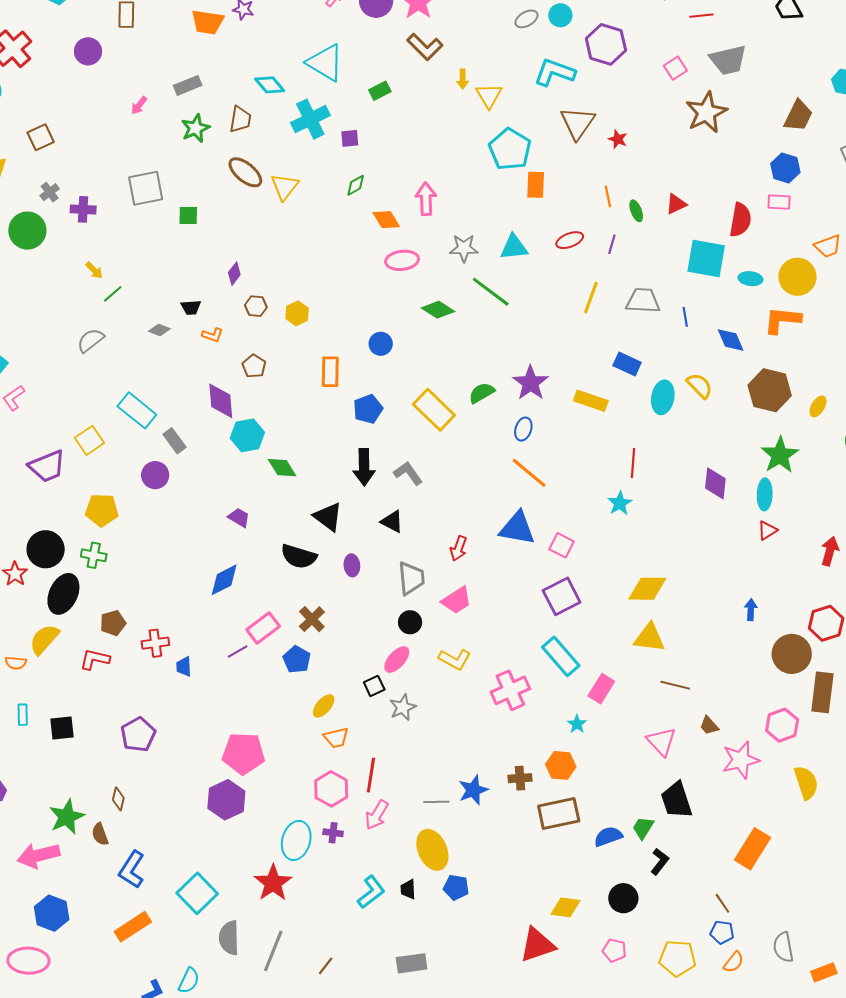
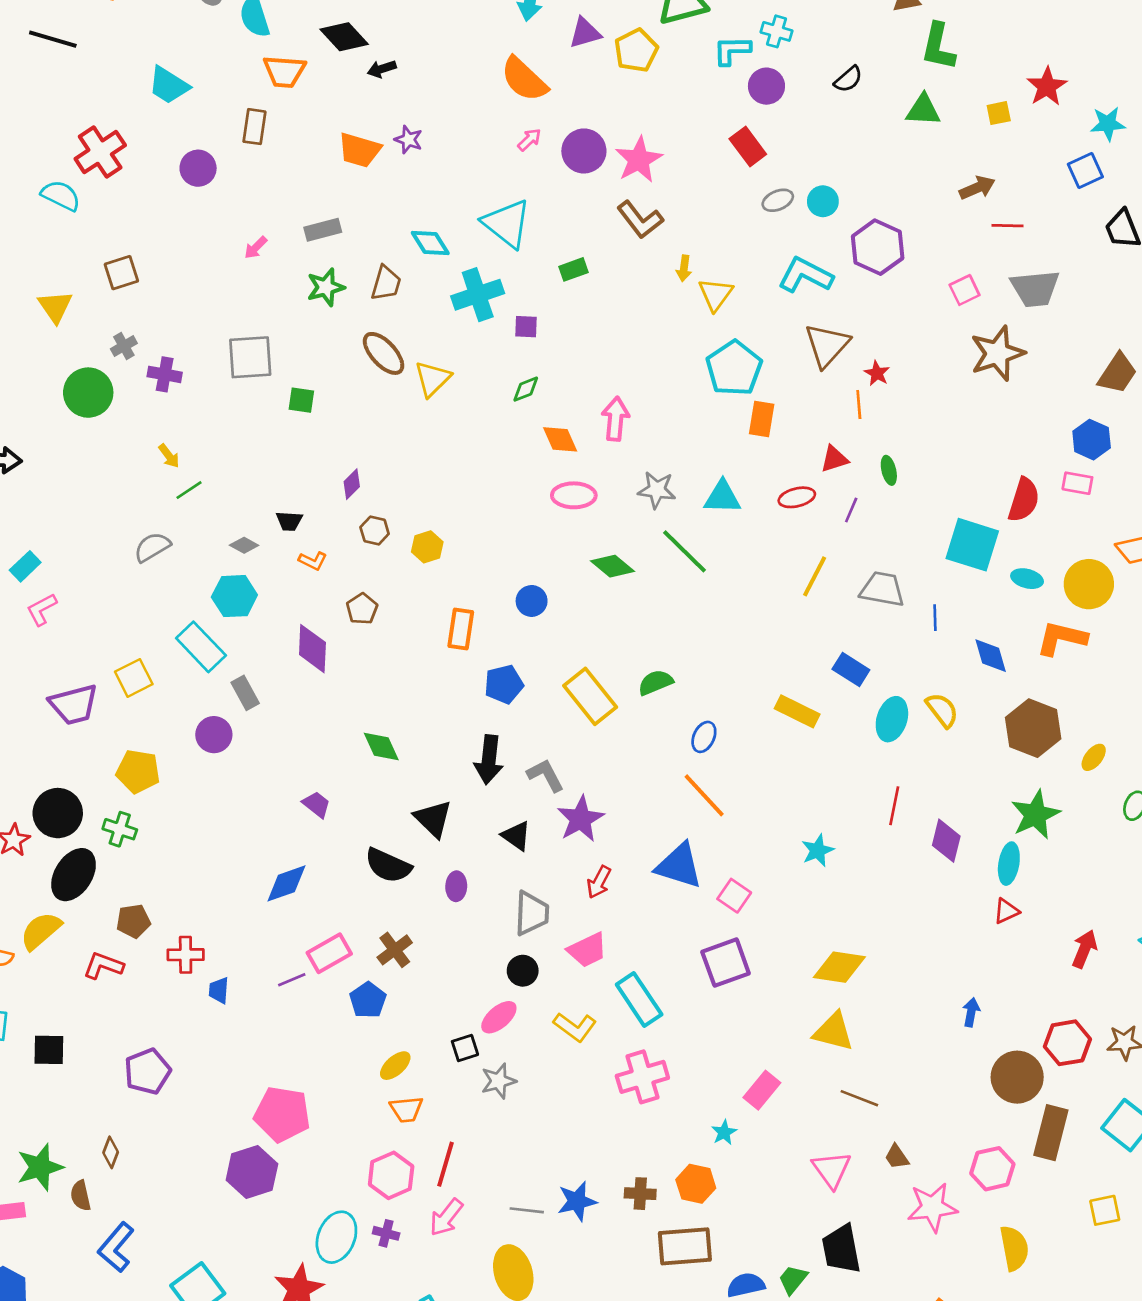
orange line: (608, 196) -> (859, 405), moved
red triangle: (676, 204) -> (834, 459), moved
purple star: (530, 383) -> (581, 819), moved
cyan hexagon: (247, 435) -> (234, 596), moved
red line: (633, 463) -> (894, 806), moved
cyan rectangle: (561, 656) -> (639, 999), moved

